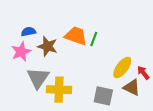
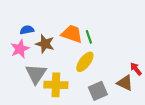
green line: (94, 39) -> (89, 37), turned -40
yellow ellipse: (122, 67) -> (85, 62), moved
gray square: (103, 96) -> (98, 91), turned -36

